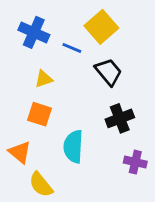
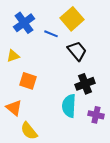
blue cross: (34, 32) -> (24, 23), turned 30
yellow triangle: (44, 79) -> (13, 56), moved
cyan semicircle: (73, 147) -> (69, 106), moved

